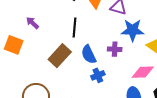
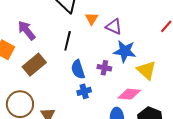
purple arrow: (32, 23) -> (27, 30), size x1.5
brown rectangle: (60, 56) -> (34, 65), moved

